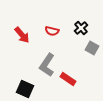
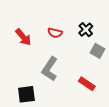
red rectangle: (68, 79) -> (87, 84), moved
black square: (25, 89) -> (26, 94), turned -30

